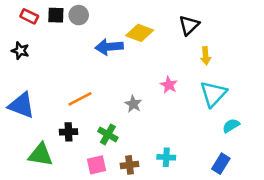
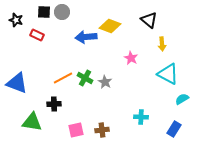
red rectangle: (29, 16) -> (37, 35), moved
black triangle: (189, 25) -> (149, 20), turned -36
black star: (20, 51) -> (16, 20), moved
pink star: (169, 85) -> (131, 58), moved
cyan triangle: (213, 94) -> (168, 74), turned -45
green cross: (108, 134) -> (85, 78), moved
cyan cross: (166, 157) -> (141, 117), moved

